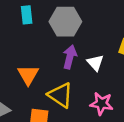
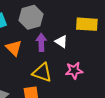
orange triangle: (28, 75) -> (14, 48), moved

